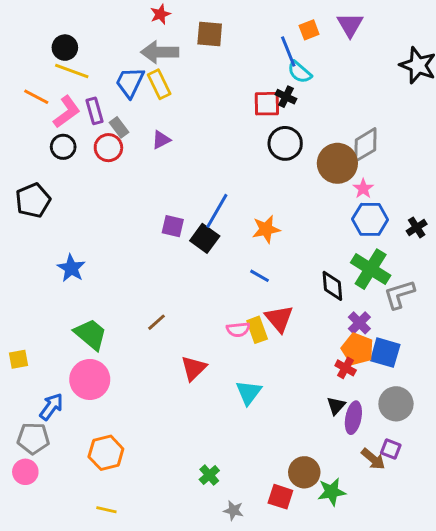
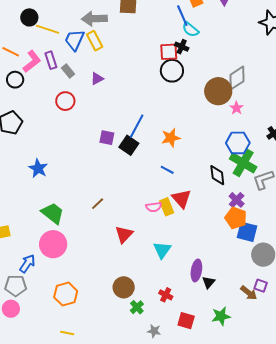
yellow line: (72, 71) -> (47, 29), moved
black circle: (285, 143) -> (172, 71), moved
black circle: (63, 147) -> (15, 80), moved
red circle: (108, 148) -> (65, 101), moved
blue hexagon: (370, 219) -> (238, 143), moved
blue square: (385, 353) -> (247, 232), moved
red cross: (346, 368) -> (166, 295), moved
black triangle: (336, 406) -> (209, 282), moved
purple ellipse: (353, 418) -> (196, 270), moved
brown circle: (304, 472) -> (124, 287), moved

